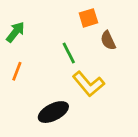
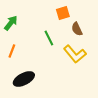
yellow L-shape: (88, 84) -> (75, 54), moved
black ellipse: (53, 112) -> (24, 79), moved

